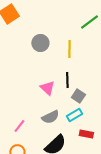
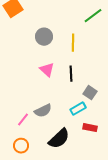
pink triangle: (47, 88) -> (47, 70), moved
gray square: (78, 96) -> (90, 93), moved
gray semicircle: (50, 117) -> (43, 111), moved

